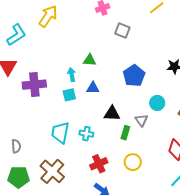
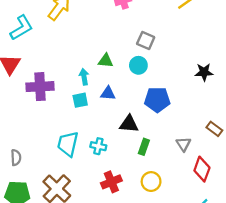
gray square: (122, 30) -> (146, 41), moved
blue pentagon: (134, 76) -> (157, 100), moved, turned 30
cyan circle: (157, 103) -> (138, 65), moved
gray triangle: (141, 120) -> (183, 144), moved

